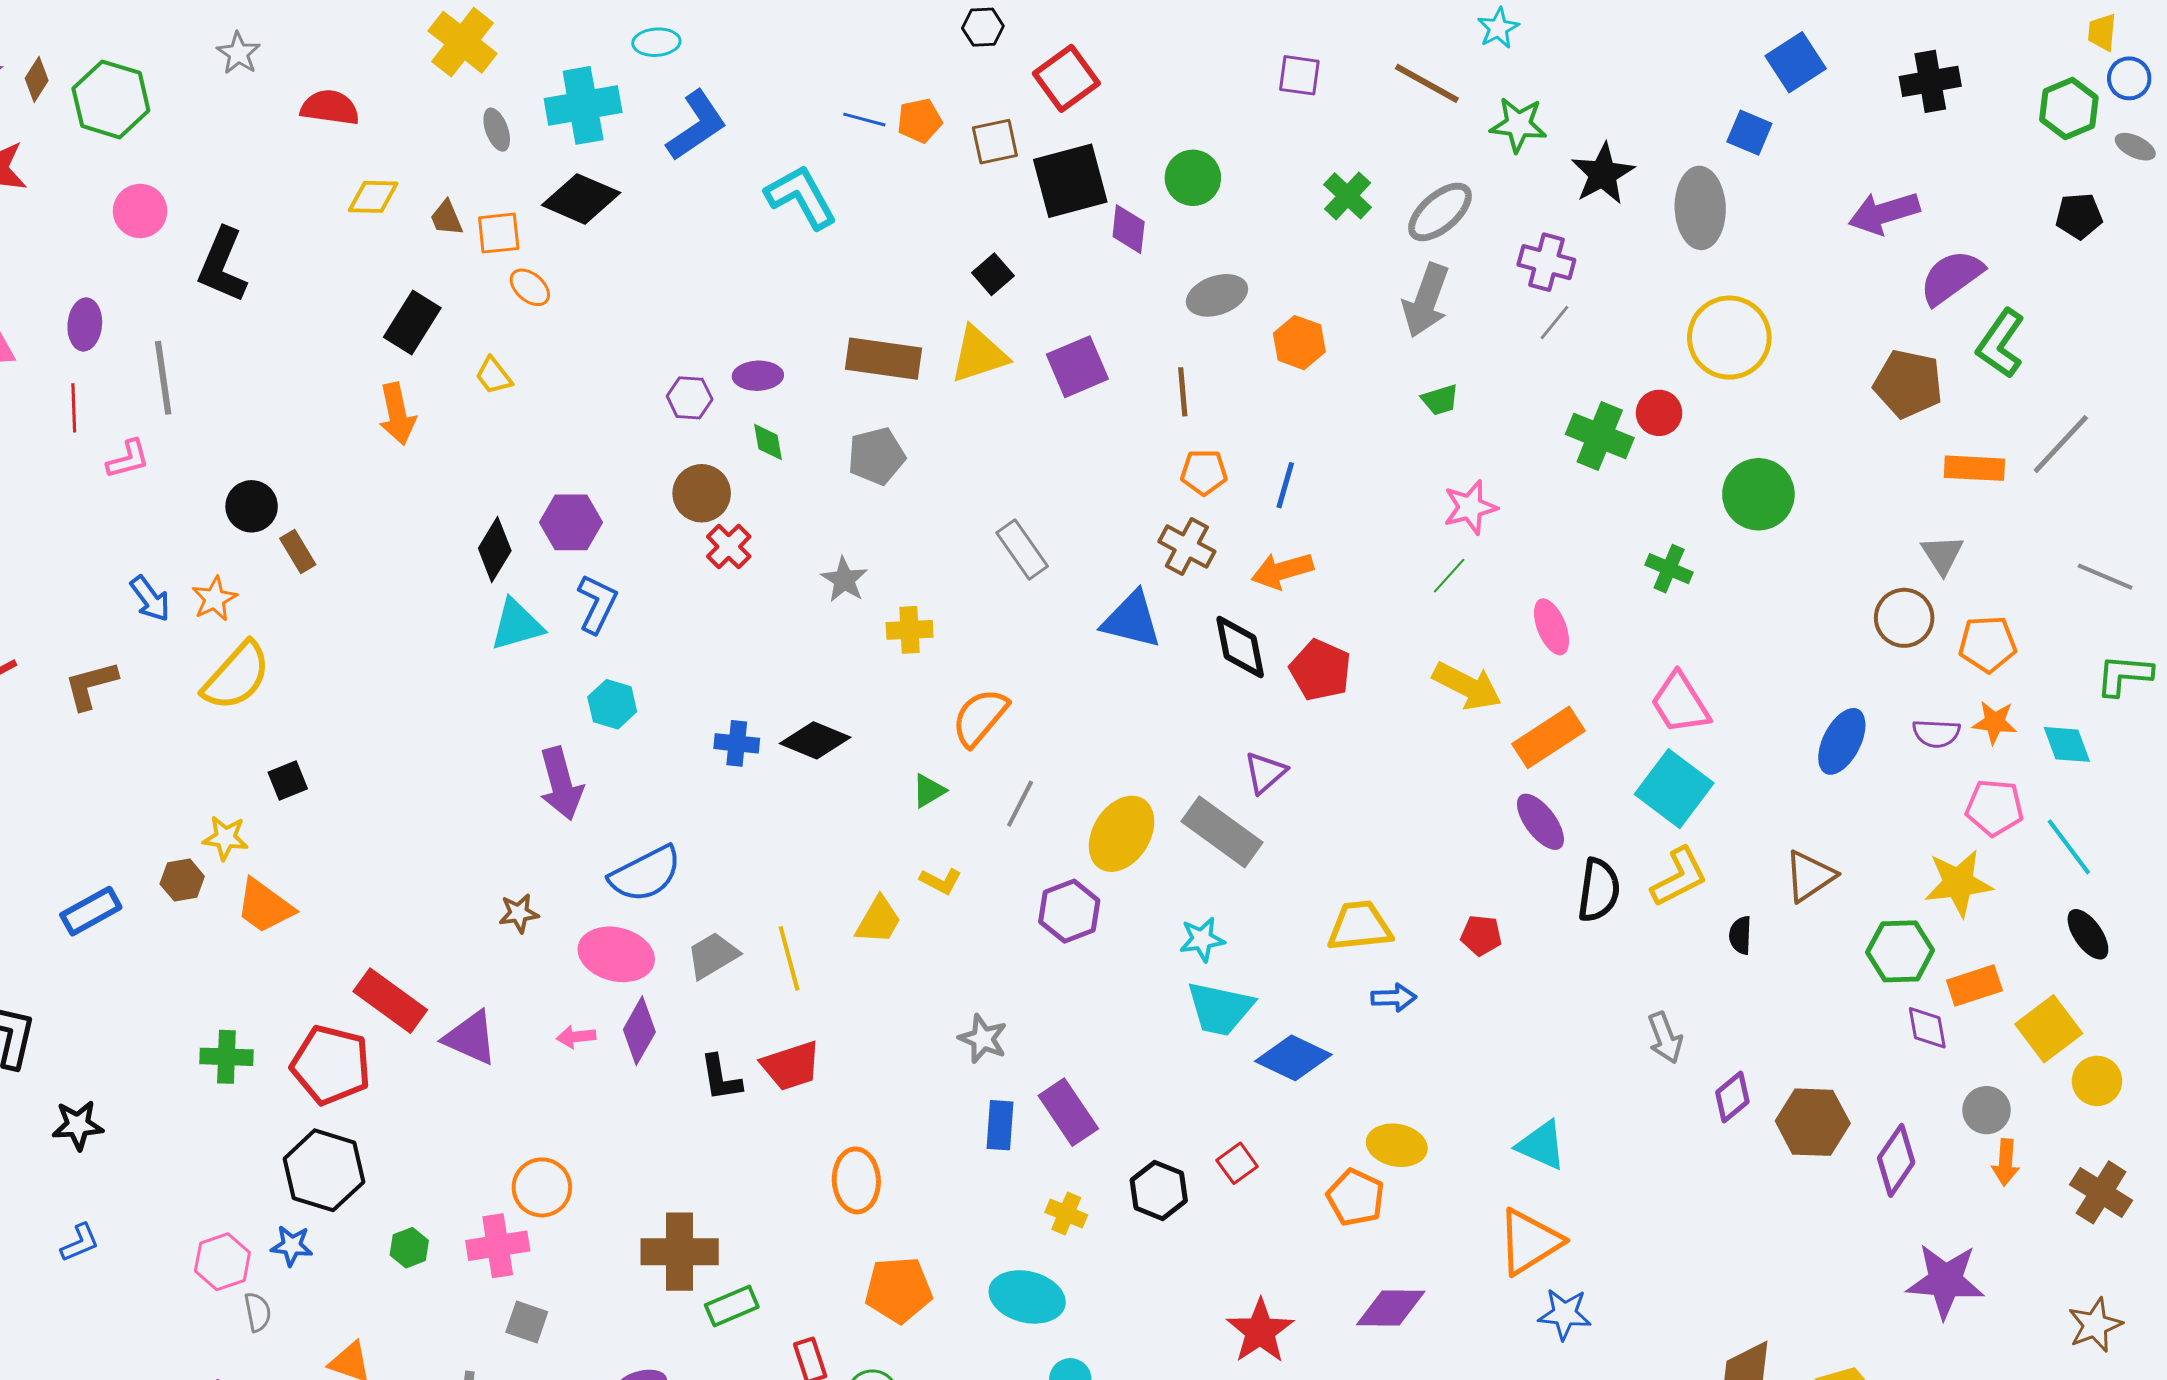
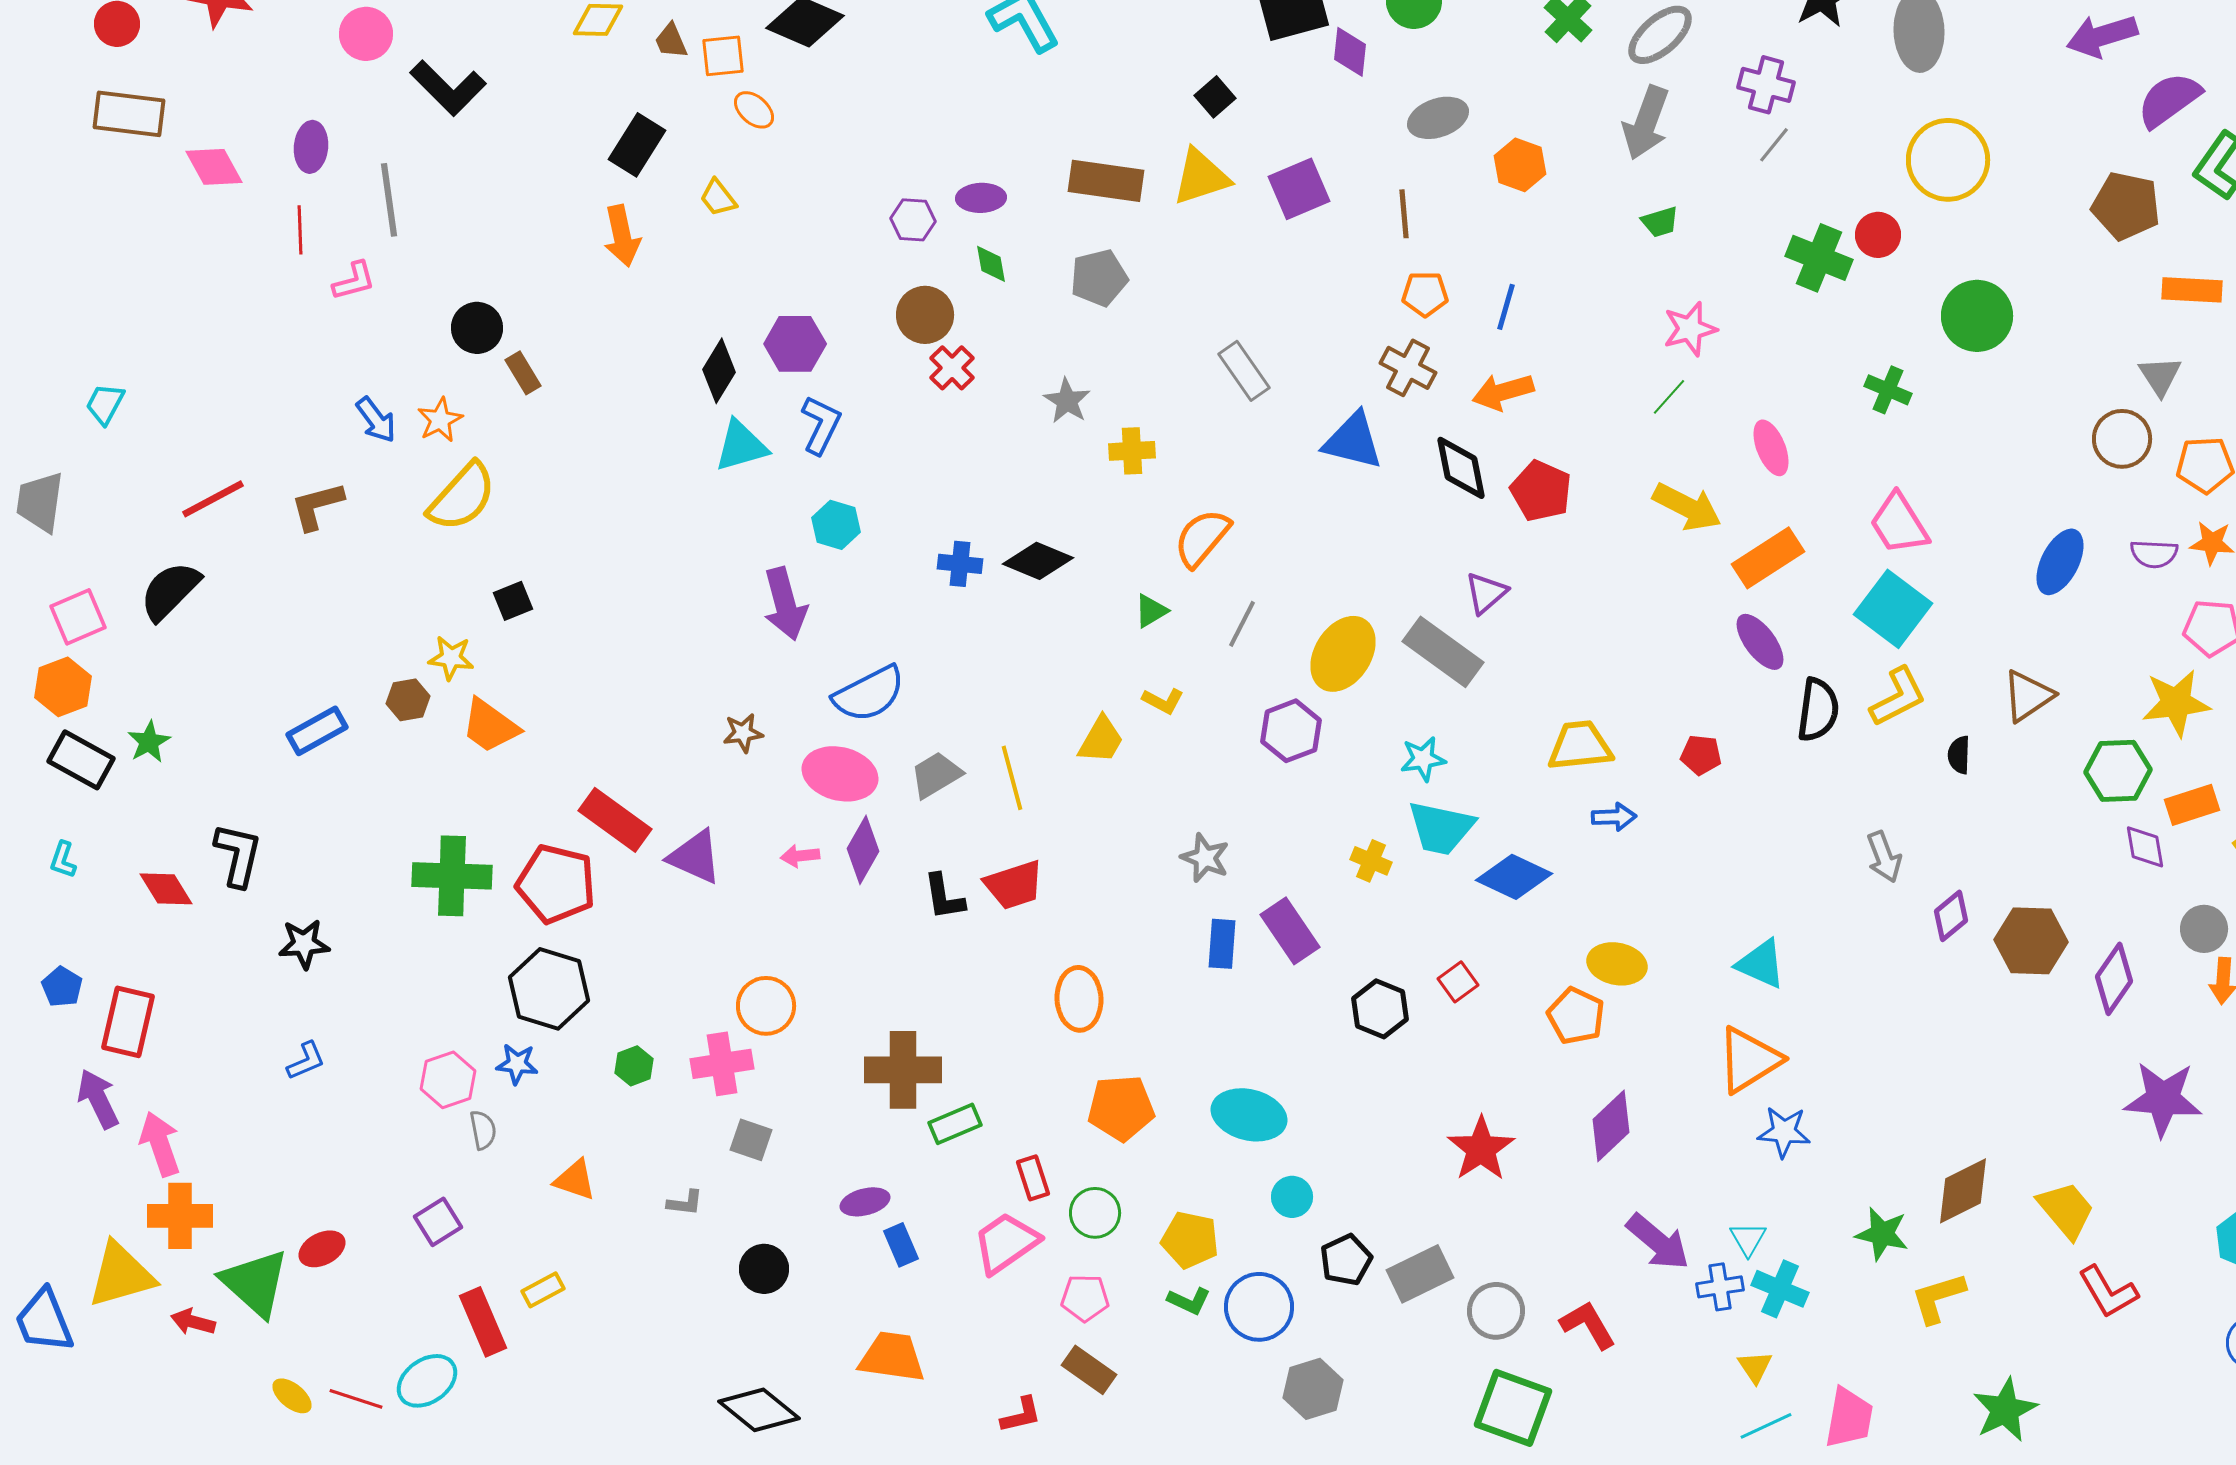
black L-shape: (222, 265) -> (448, 88), turned -68
green cross: (226, 1057) -> (452, 876), size x1.5
yellow cross: (1066, 1214) -> (1371, 861), moved
purple diamond: (1391, 1308) -> (1611, 1126), turned -44

